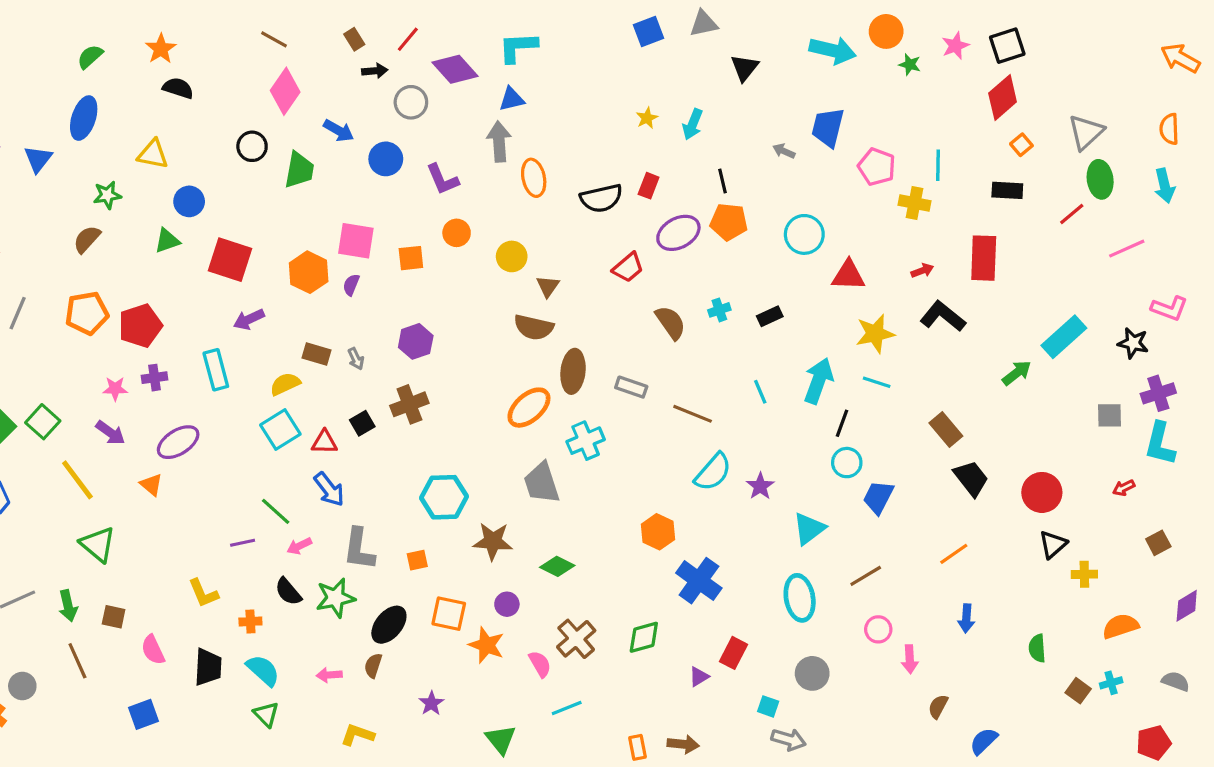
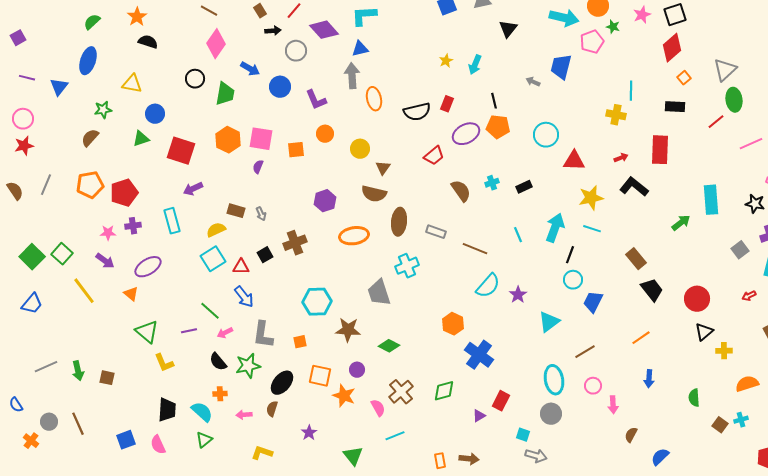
pink pentagon: (877, 167) -> (592, 42), moved, turned 30
orange hexagon: (309, 272) -> (228, 140), moved
cyan rectangle: (1064, 337) -> (711, 200), turned -52
purple hexagon: (416, 341) -> (325, 201), moved
orange ellipse: (529, 408) -> (354, 236), moved, turned 32
gray square: (1110, 415) -> (740, 250), turned -36
green triangle: (98, 544) -> (147, 332), moved
cyan ellipse: (800, 598) -> (554, 380), moved
orange cross: (250, 621) -> (220, 394), moved
pink semicircle: (153, 650) -> (158, 445), moved
brown line: (77, 661) -> (78, 424), moved
green triangle: (266, 714) -> (204, 440), turned 36

